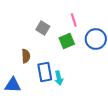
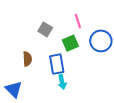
blue rectangle: (45, 72) -> (57, 64), moved
blue triangle: (13, 85) -> (14, 89), turned 42

